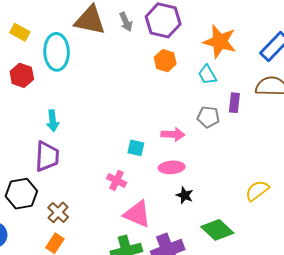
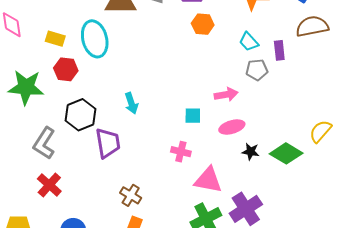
yellow rectangle: (20, 32) -> (55, 39), moved
cyan trapezoid: (207, 75) -> (249, 42), moved
cyan arrow: (53, 121) -> (131, 103), moved
black hexagon: (21, 194) -> (80, 115), moved
green diamond: (217, 230) -> (286, 153), moved

